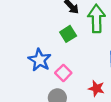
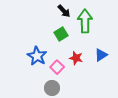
red star: (96, 88) -> (76, 58), moved

